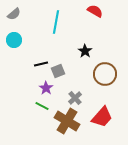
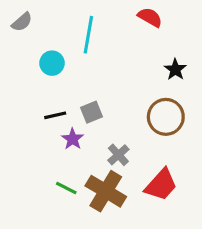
cyan circle: (14, 40) -> (52, 63), moved
black star: (85, 51) -> (175, 69), moved
black line: (41, 64) -> (55, 115), moved
green line: (42, 106) -> (66, 188), moved

